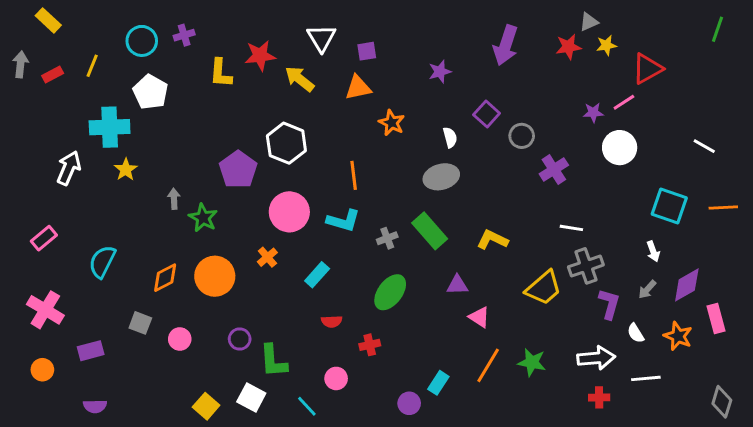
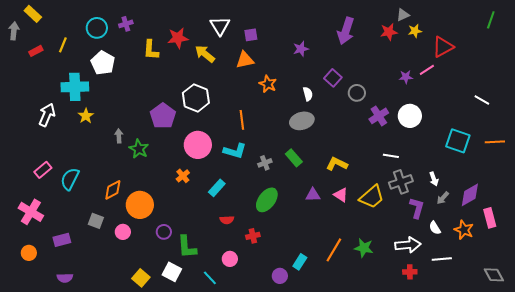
gray arrow: (20, 64) -> (14, 31), moved
white circle: (620, 148) -> (410, 116), moved
green rectangle: (430, 231) -> (294, 158), size x0.7
pink rectangle: (44, 238) -> (43, 170), moved
white arrow: (653, 251) -> (434, 179), moved
orange circle: (215, 276) -> (140, 205), moved
pink triangle: (479, 317) -> (341, 195), moved
gray diamond: (722, 402) -> (494, 275), turned -45

